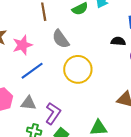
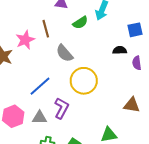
pink star: (22, 45) -> (25, 40), moved
purple L-shape: (53, 113) -> (61, 108), moved

